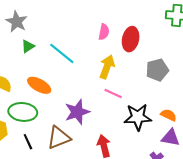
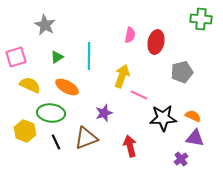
green triangle: (28, 46) -> (57, 57), moved
cyan line: (62, 53) -> (89, 56), turned 52
yellow arrow: (107, 67) -> (122, 76), moved
purple star: (77, 112) -> (104, 113), size x0.7

